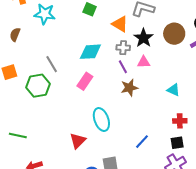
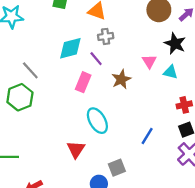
black star: (143, 38) -> (175, 44), moved
pink triangle: (144, 62) -> (149, 61), moved, turned -48
purple line: (123, 67) -> (96, 59), moved
pink rectangle: (85, 81) -> (83, 82), moved

